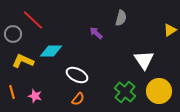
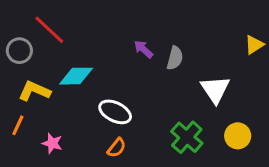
gray semicircle: (121, 18) -> (175, 58), moved
yellow circle: (159, 91) -> (238, 136), size x0.7
orange line: (12, 92) -> (18, 125), moved, turned 40

